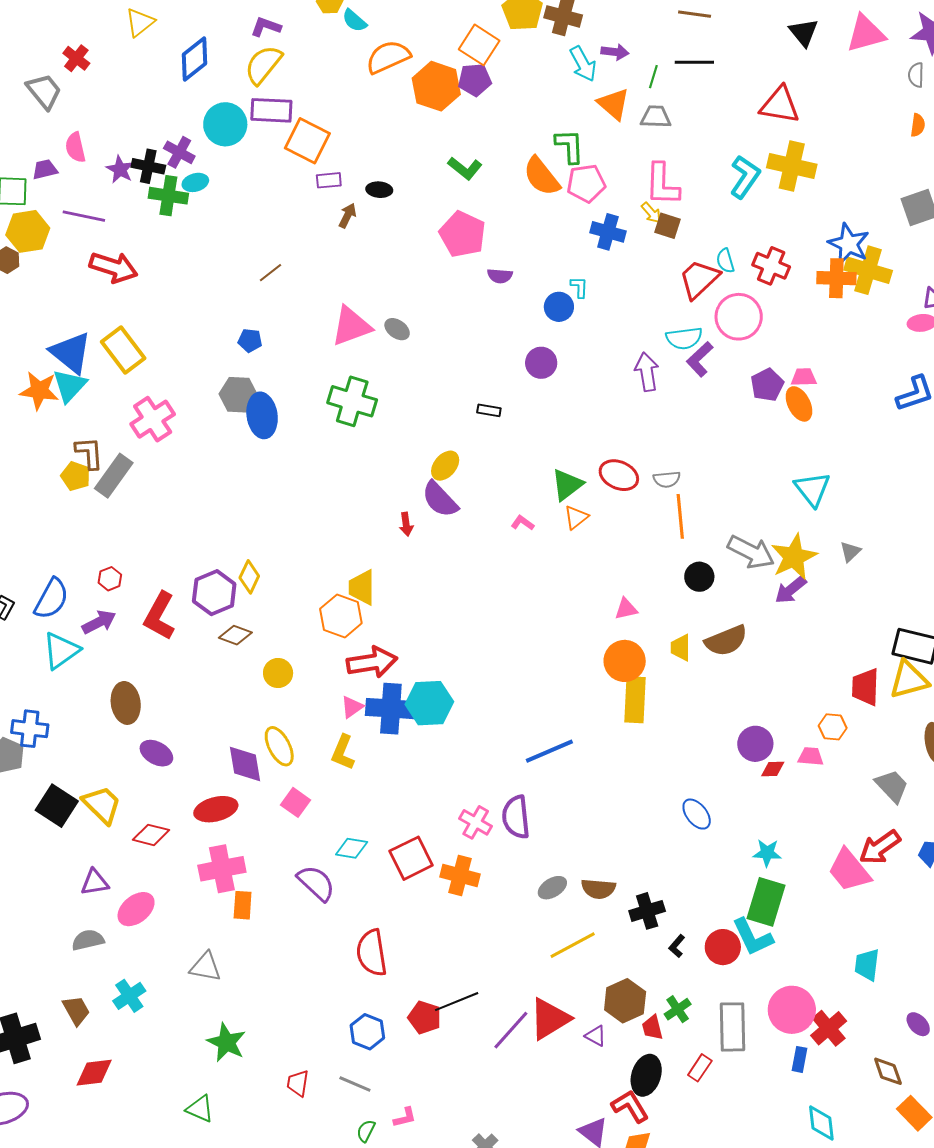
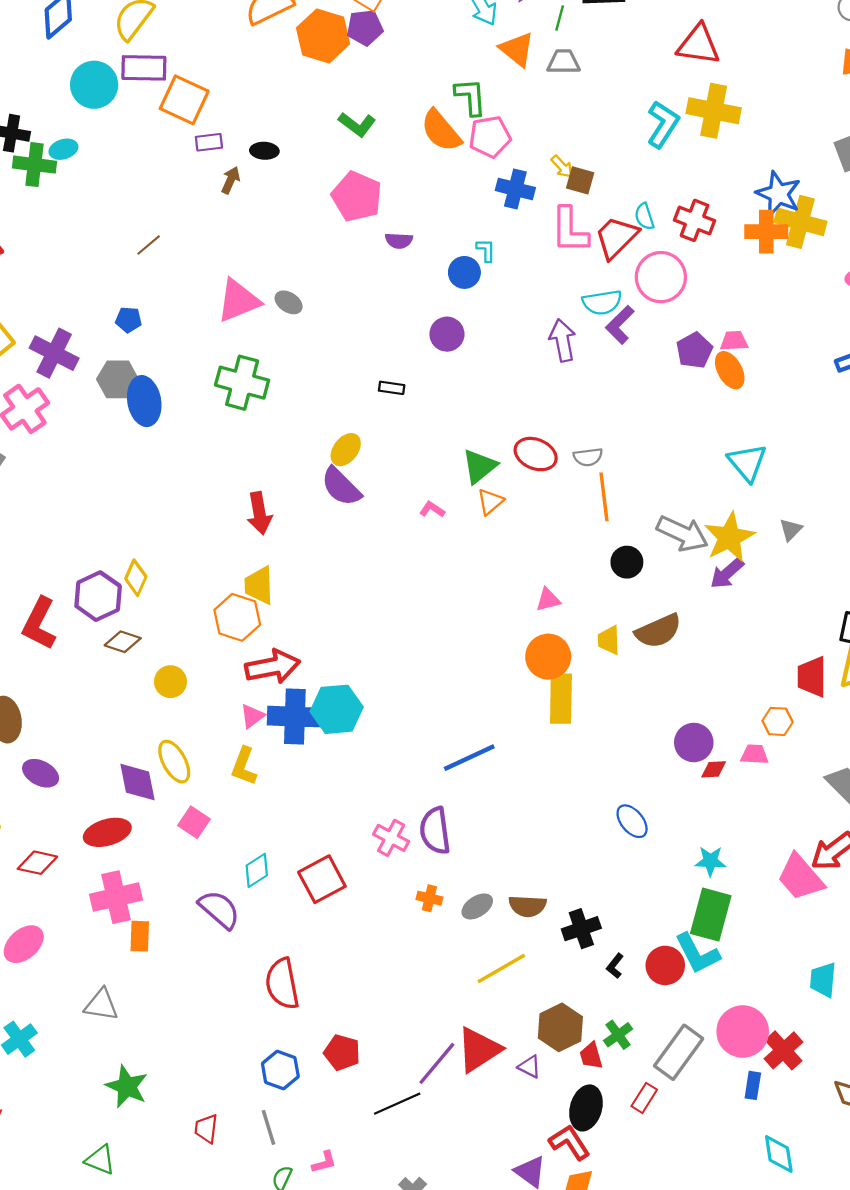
purple cross: (179, 152) -> (54, 353), moved, size x1.4
pink L-shape: (662, 184) -> (570, 230), moved
red arrow: (406, 524) -> (259, 513), moved, size x1.6
cyan diamond: (352, 848) -> (257, 870), turned -40
orange cross: (460, 876) -> (429, 898), moved, size x0.6
black line: (457, 1002) -> (397, 1104), moved
gray rectangle: (733, 1027) -> (679, 1052), turned 39
gray line: (355, 1084) -> (269, 1127), turned 52

